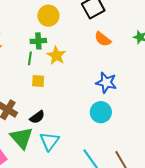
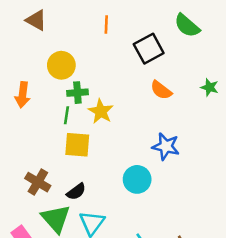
yellow circle: (48, 16) -> (61, 65), moved
yellow square: (38, 81) -> (77, 145), size x1.5
cyan circle: (101, 112) -> (137, 179), moved

